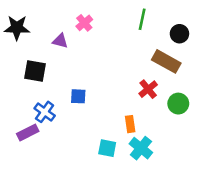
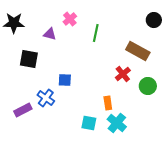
green line: (142, 19) -> (96, 33), moved
black circle: (179, 34) -> (154, 20), moved
blue cross: (45, 112) -> (46, 98), moved

